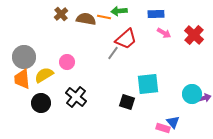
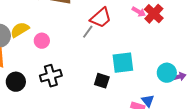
red cross: (194, 35) -> (154, 14), moved
yellow semicircle: (44, 75) -> (20, 30), moved
black cross: (76, 97) -> (51, 76), turned 35

